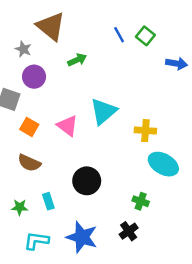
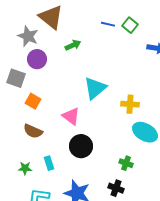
blue line: (119, 35) -> (108, 24), turned -48
gray star: (23, 49) -> (28, 36), size x1.5
pink triangle: (68, 126) -> (71, 116), moved
black cross: (129, 231) -> (116, 188), turned -35

